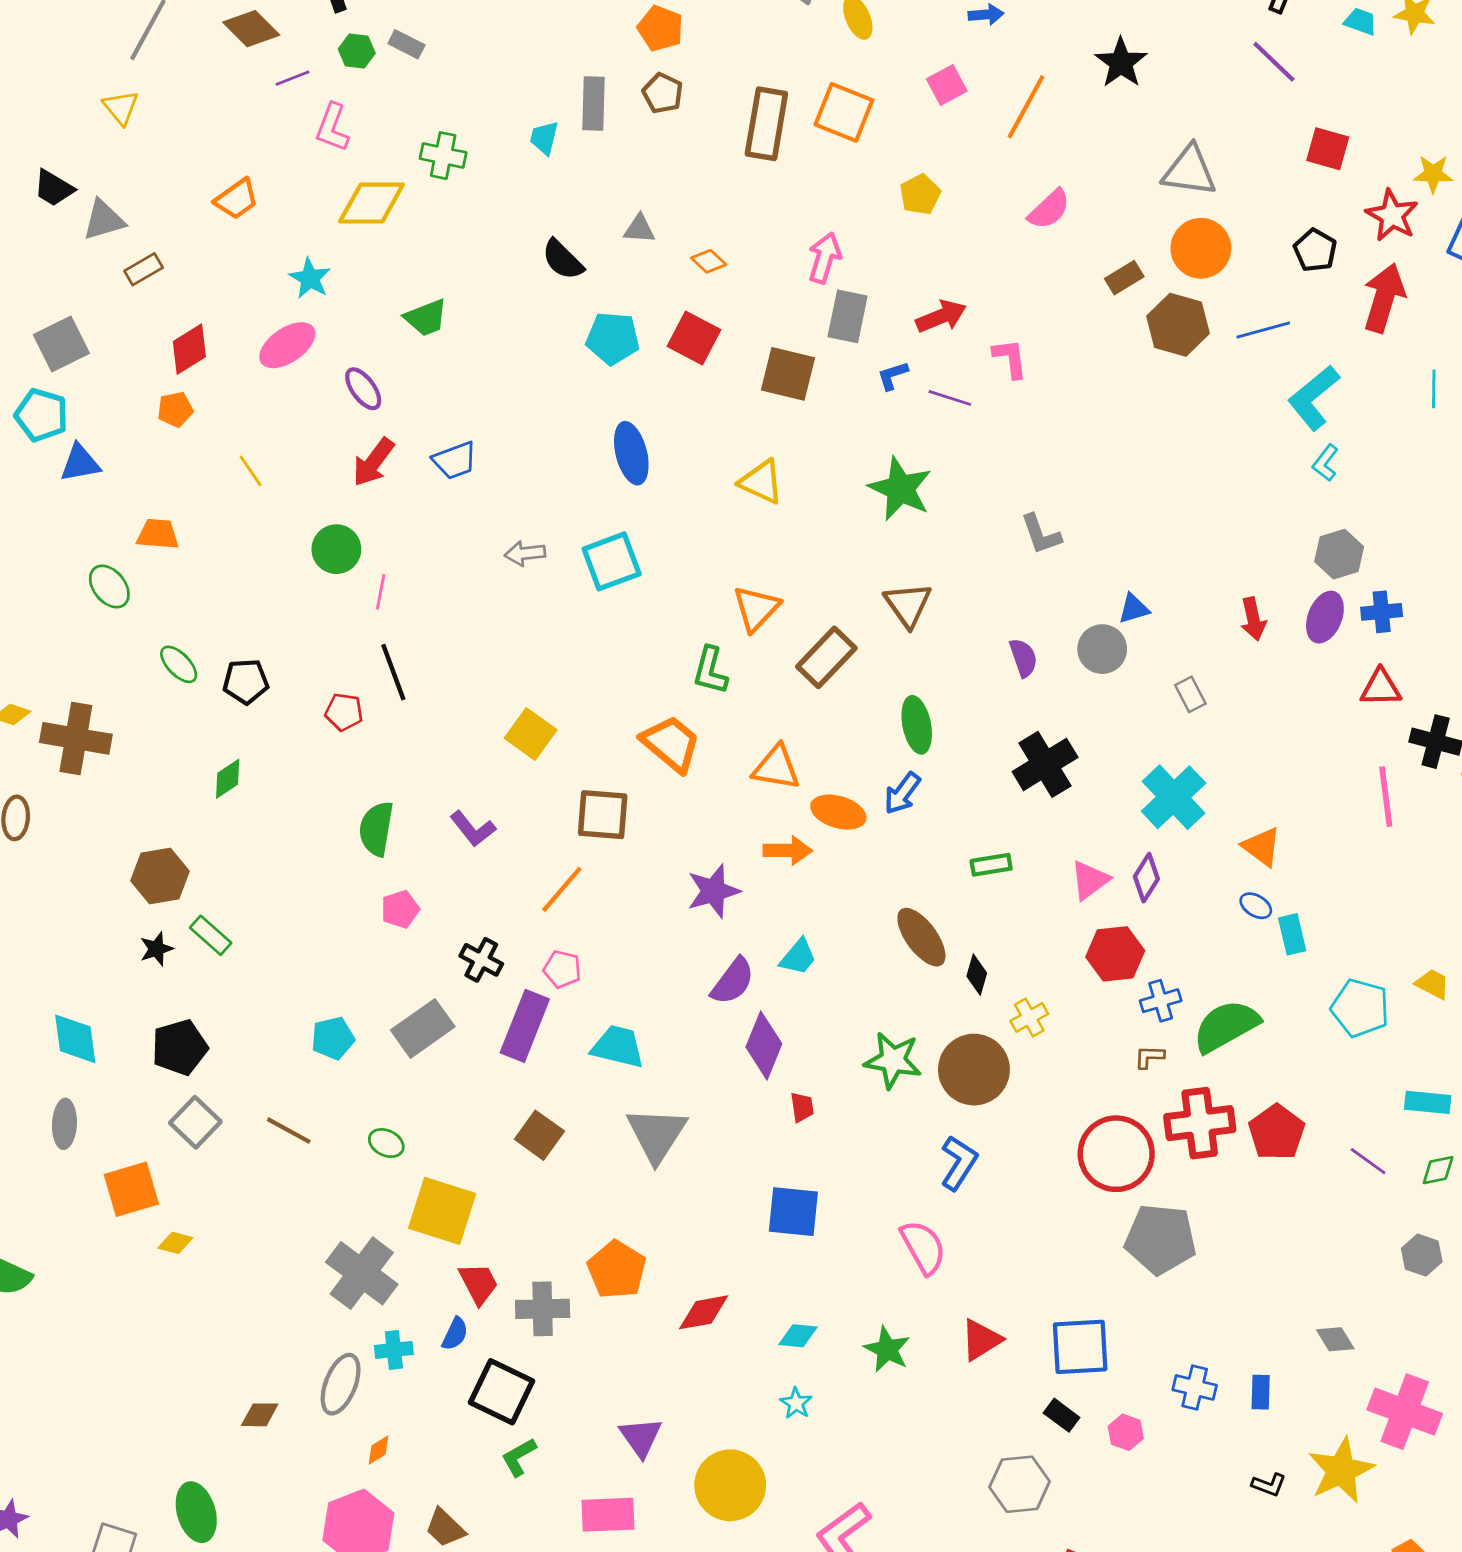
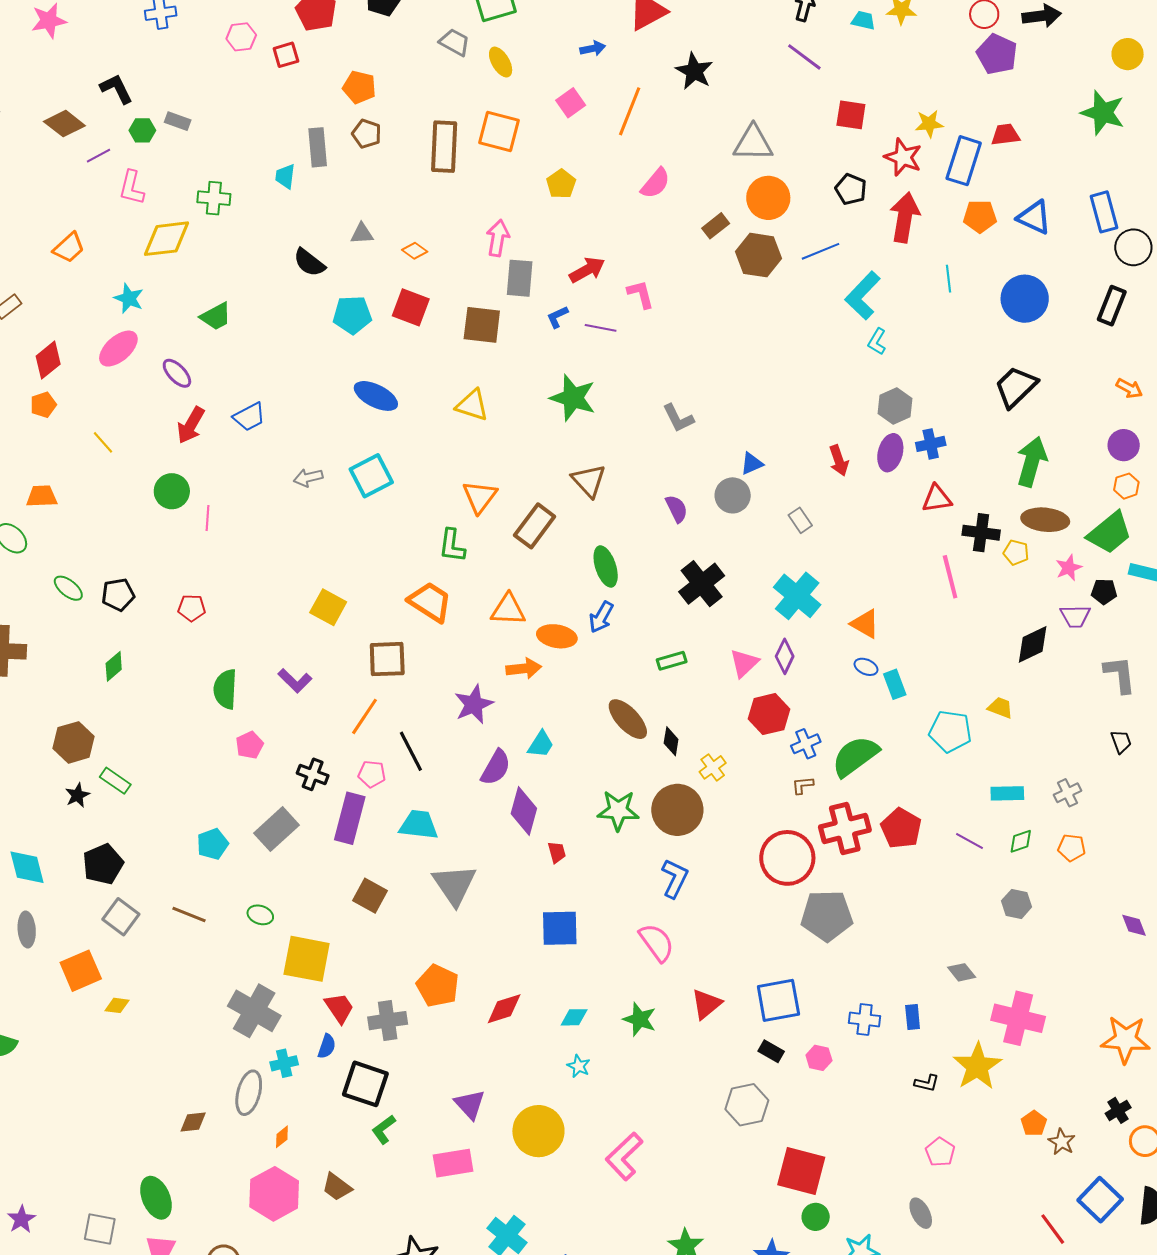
blue ellipse: (631, 453) -> (376, 396), turned -42
black line: (393, 672) -> (411, 751), moved

